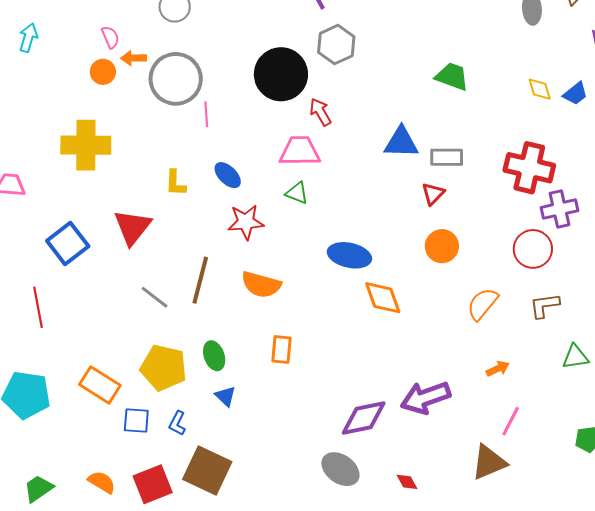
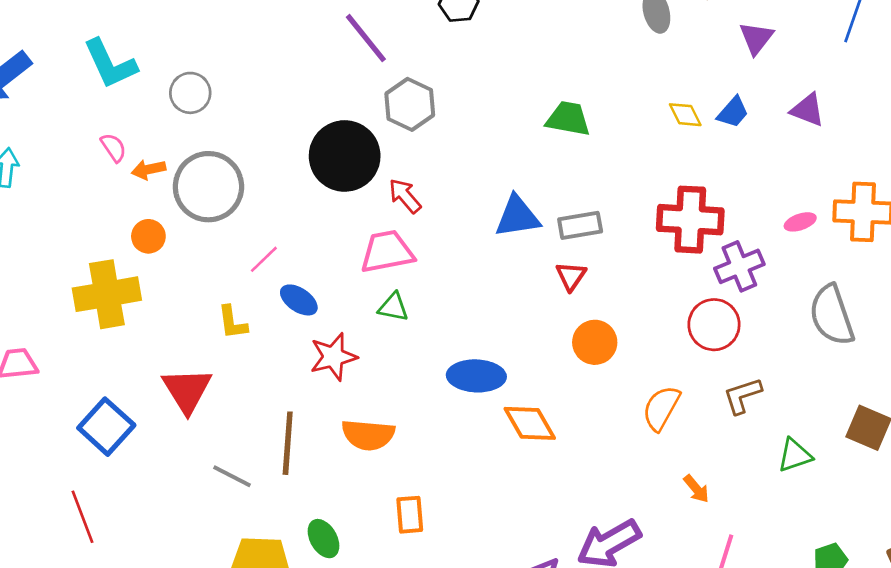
orange circle: (103, 72) -> (148, 236), moved
pink line: (206, 114) -> (264, 259), moved, turned 60
orange arrow: (498, 369) -> (696, 489), turned 85

